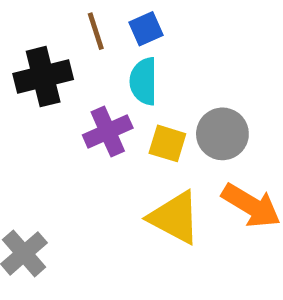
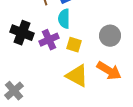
black cross: (43, 77) -> (22, 33), moved, turned 35
gray circle: (222, 134) -> (110, 36), moved

